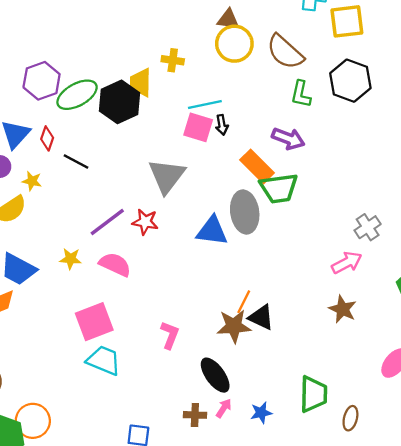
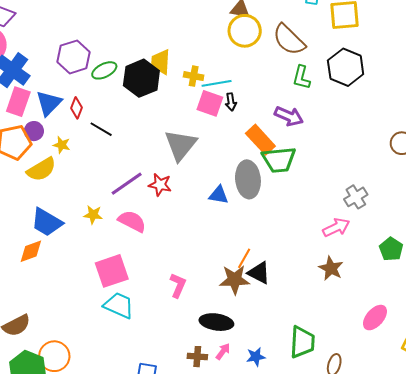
yellow cross: (173, 60) -> (194, 76), moved
green ellipse: (77, 95) -> (104, 70), size x0.7
blue triangle: (212, 231) -> (219, 195), size x0.7
black ellipse: (215, 375) -> (216, 322), turned -48

